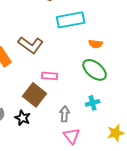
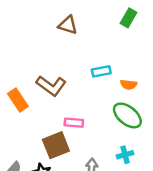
cyan rectangle: (71, 20) -> (101, 71), moved, size x0.6
brown square: (35, 95) -> (56, 145), turned 30

